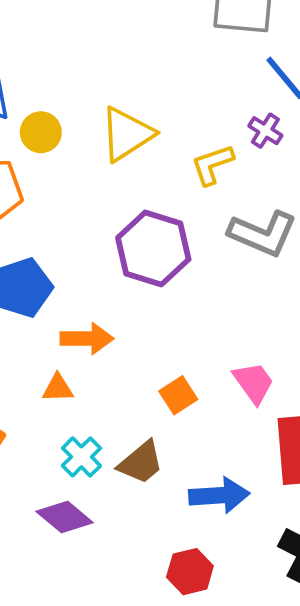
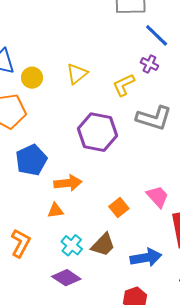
yellow triangle: (127, 134) -> (77, 74), size x0.7

